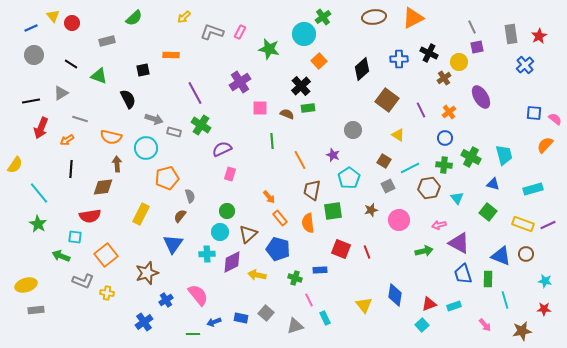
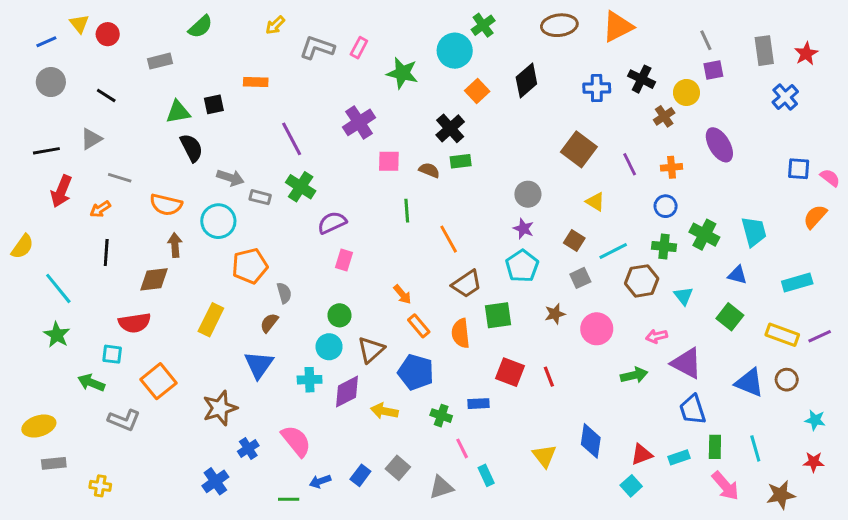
black diamond: (362, 69) -> (526, 81), moved
green triangle: (99, 76) -> (178, 112), moved, turned -30
orange cross: (449, 112) -> (672, 167), turned 32
purple star: (333, 155) -> (523, 229), moved
brown trapezoid: (312, 190) -> (467, 284), turned -135
green rectangle: (488, 279) -> (715, 447), moved
yellow cross: (107, 293) -> (100, 486), moved
blue rectangle: (241, 318) -> (360, 475), turned -64
pink arrow: (485, 325) -> (725, 486), size x1.5

